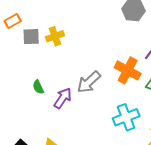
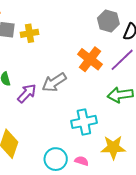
orange cross: (128, 70) -> (90, 59), moved

